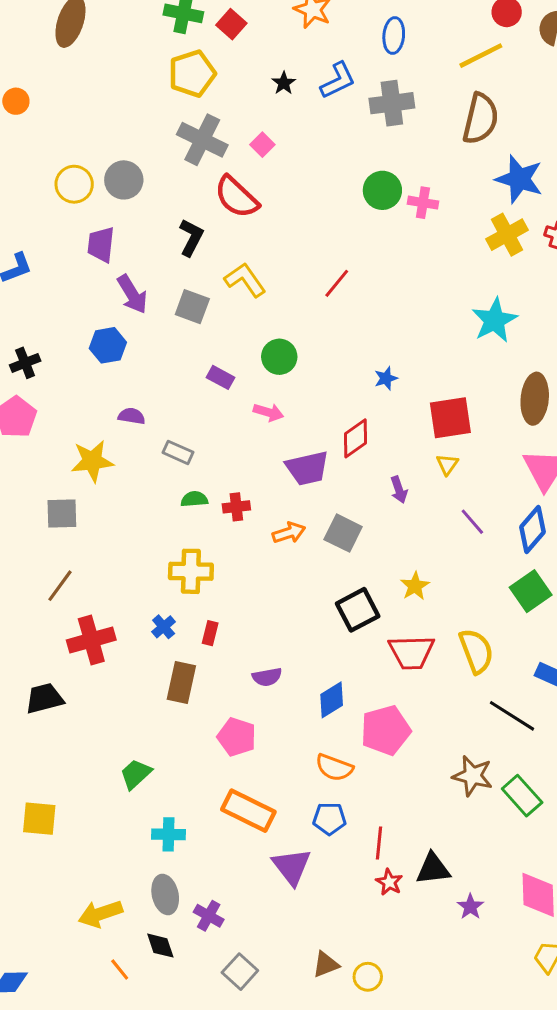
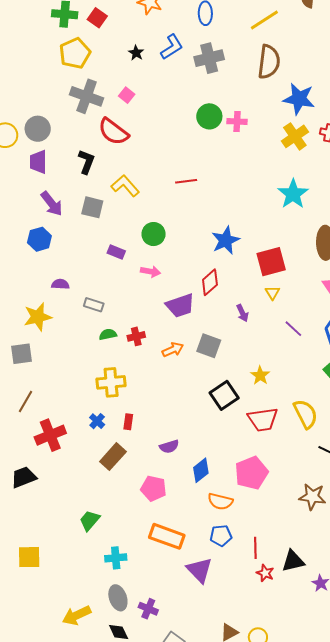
purple trapezoid: (101, 245) -> (38, 162), moved
red line: (337, 283) -> (186, 181), turned 50
blue star: (386, 378) -> (226, 240), size x1.8
brown rectangle: (181, 683) -> (113, 457), turned 36
blue diamond: (332, 700) -> (201, 470), moved

